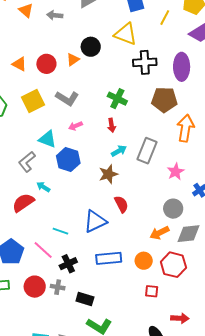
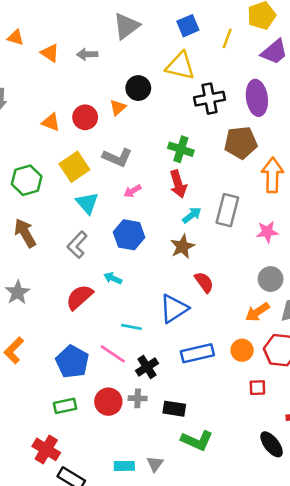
red arrow: (112, 125) -> (178, 184), size x1.5
cyan triangle: (47, 139) -> (87, 203), moved, turned 36
pink star: (176, 172) -> (267, 232), turned 30
cyan arrow: (43, 187) -> (113, 278), moved

